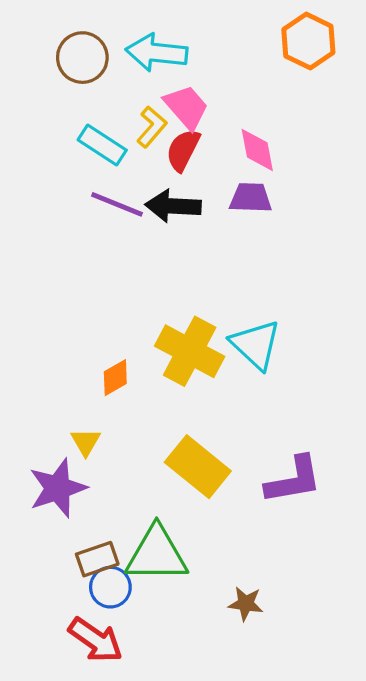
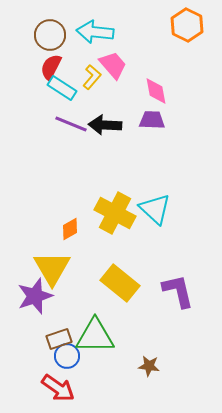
red semicircle: (183, 150) -> (51, 67), moved
yellow triangle: (86, 442) -> (52, 268), size x2.0
purple L-shape: (294, 480) -> (178, 291), turned -93

